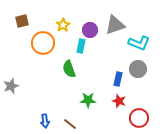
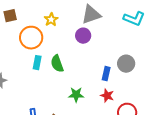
gray triangle: (115, 25) -> (91, 15), moved
purple circle: (90, 30) -> (83, 36), moved
cyan L-shape: (139, 43) -> (134, 19), moved
cyan rectangle: (81, 46) -> (37, 63), moved

